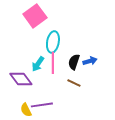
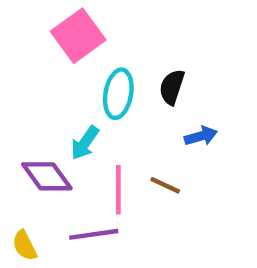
black semicircle: (74, 62) -> (172, 87), moved
pink line: (53, 63) -> (118, 190), moved
yellow semicircle: (26, 110) -> (25, 246), moved

